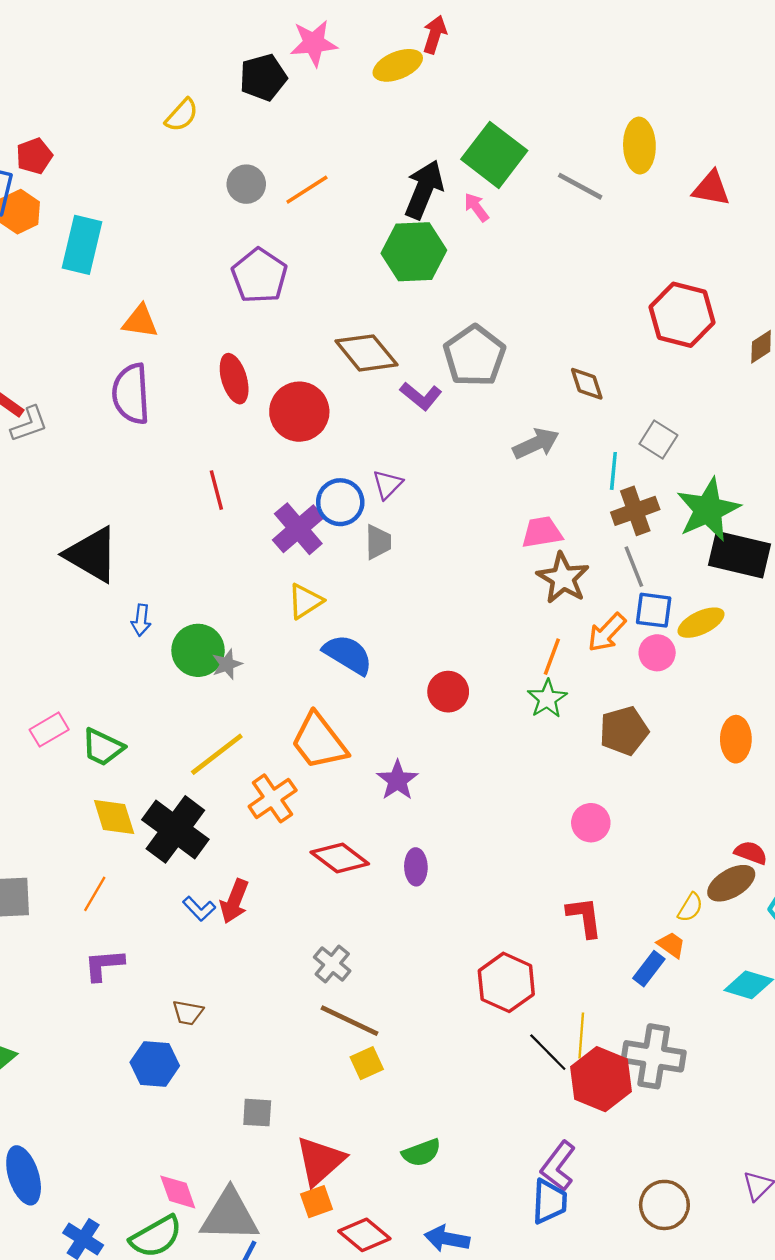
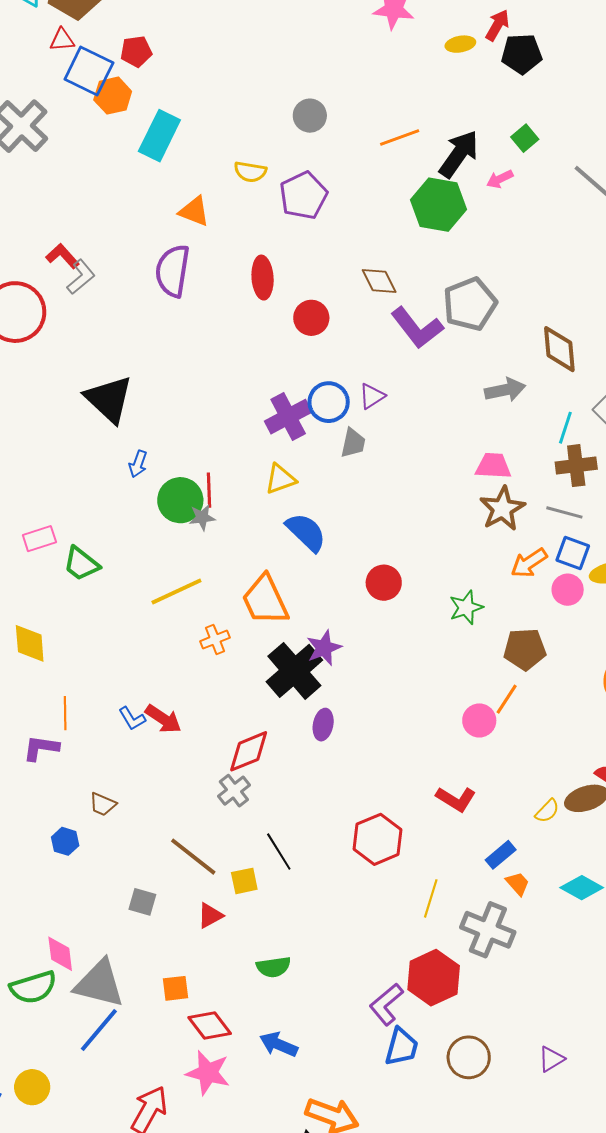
yellow ellipse: (398, 65) -> (460, 44), size x0.7
black pentagon: (263, 77) -> (522, 54), moved
yellow semicircle: (182, 115) -> (250, 172), moved, turned 44
green square: (494, 155) -> (525, 138), size x0.5
orange line: (307, 190) -> (400, 137), moved
pink arrow: (476, 207) -> (500, 179), turned -92
brown diamond: (366, 353) -> (379, 281), size x0.7
brown diamond: (587, 384) -> (559, 349), size x1.4
purple L-shape: (421, 396) -> (417, 328), size x1.5
red circle: (299, 412) -> (311, 318), size x0.7
gray L-shape: (29, 424) -> (81, 277), turned -33
red line: (216, 490) -> (209, 490), moved
gray line: (634, 567) -> (564, 512), turned -66
orange line: (552, 657) -> (507, 699), moved
orange cross: (273, 798) -> (215, 639), size x0.7
yellow diamond: (114, 817) -> (30, 643), moved
black cross: (175, 829) -> (294, 671), moved
red diamond: (340, 858) -> (249, 751), moved, turned -72
orange line: (95, 894) -> (65, 713), moved, turned -44
red arrow: (234, 901) -> (163, 719), turned -90
red L-shape: (584, 917) -> (456, 799), turned 117
orange trapezoid: (671, 945) -> (518, 884), moved
brown line: (349, 1021) -> (193, 857), moved
black line: (548, 1052) -> (279, 852), moved
blue hexagon: (155, 1064) -> (65, 841), size x0.7
red hexagon: (601, 1079) -> (434, 978), moved
red triangle: (320, 1161) -> (210, 916), moved, size x0.6
blue trapezoid: (549, 1201) -> (402, 1047), moved

